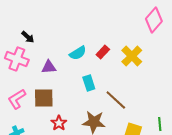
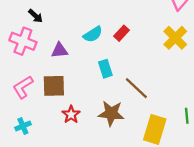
yellow cross: (132, 56) -> (175, 38), moved

